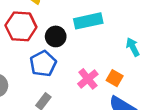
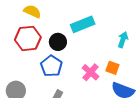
cyan arrow: (133, 47) -> (123, 40), turned 56

